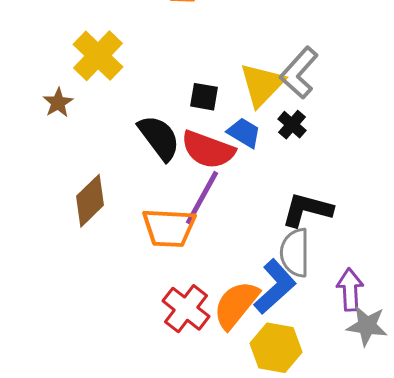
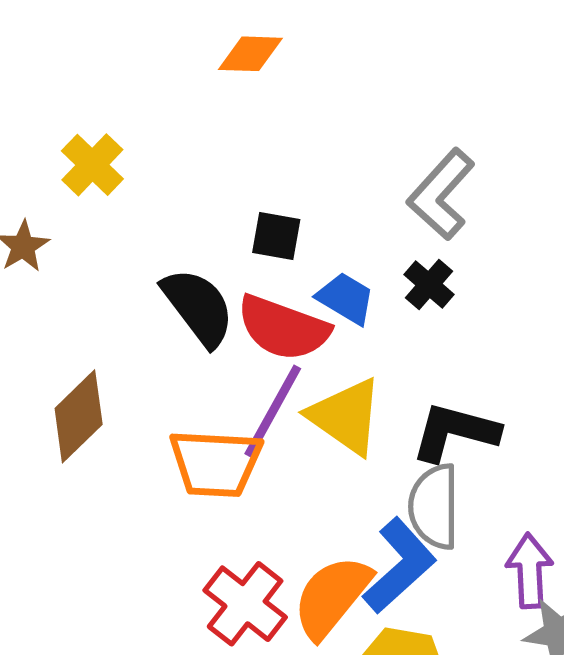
yellow cross: (98, 56) -> (92, 165), size x0.7
yellow triangle: (262, 85) -> (346, 416), moved, turned -39

